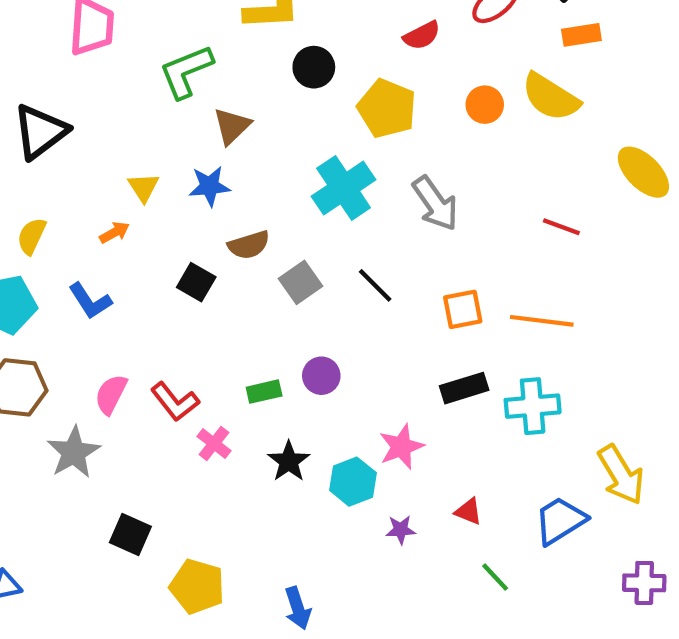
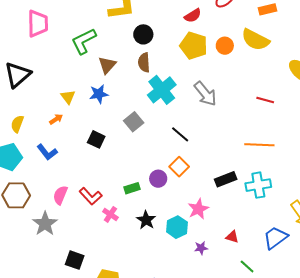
yellow pentagon: (387, 108) -> (194, 46), moved
brown semicircle: (249, 245) -> (144, 62), moved, turned 108
gray square: (301, 282) -> (134, 122), moved
orange square: (463, 309) -> (179, 167), moved, turned -30

